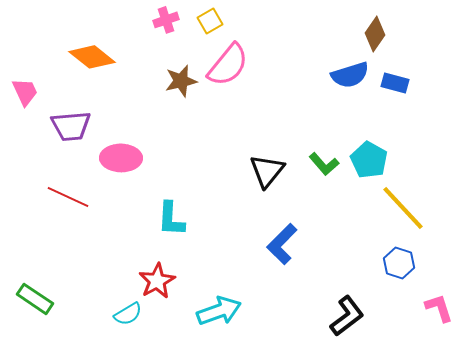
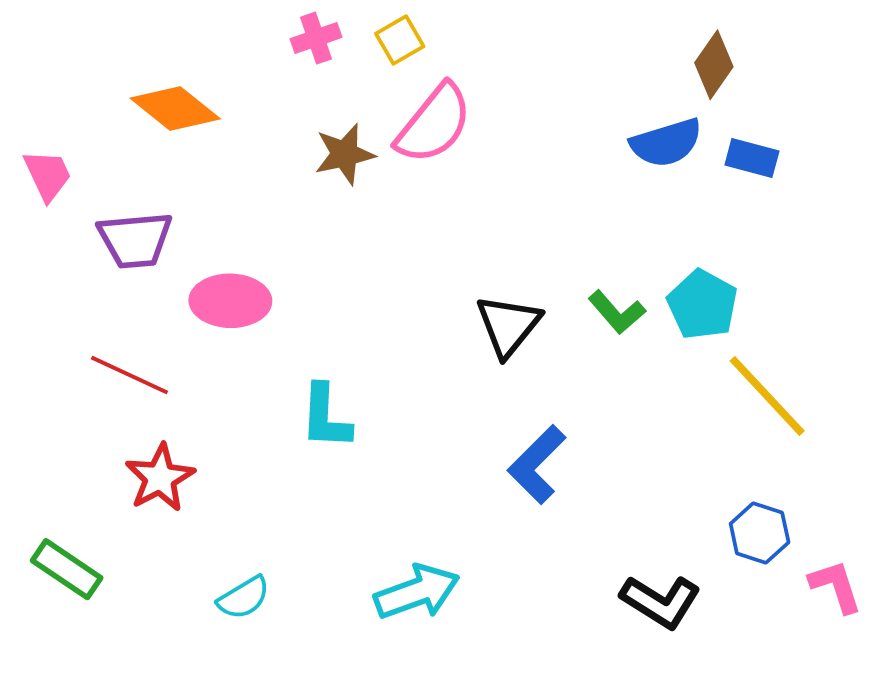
blue hexagon: (399, 263) -> (760, 533), moved
red star: (157, 281) -> (160, 478), moved
black L-shape: (347, 316) -> (661, 602), turned 69

